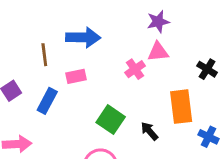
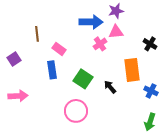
blue arrow: (83, 37) -> (91, 22), moved
pink rectangle: (76, 76) -> (59, 49), turned 48
blue rectangle: (47, 101) -> (52, 70), moved, turned -36

